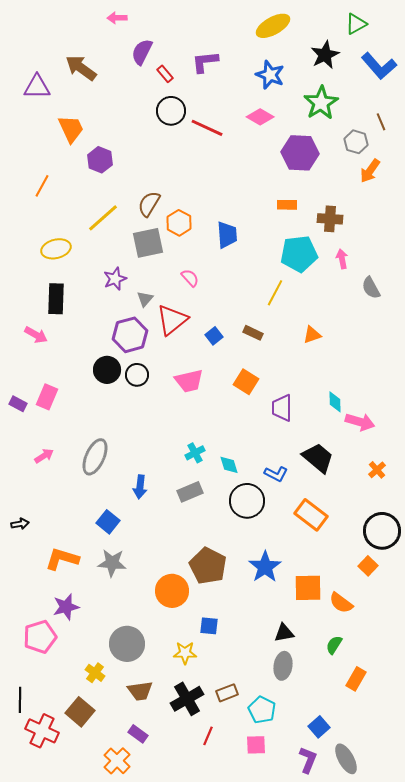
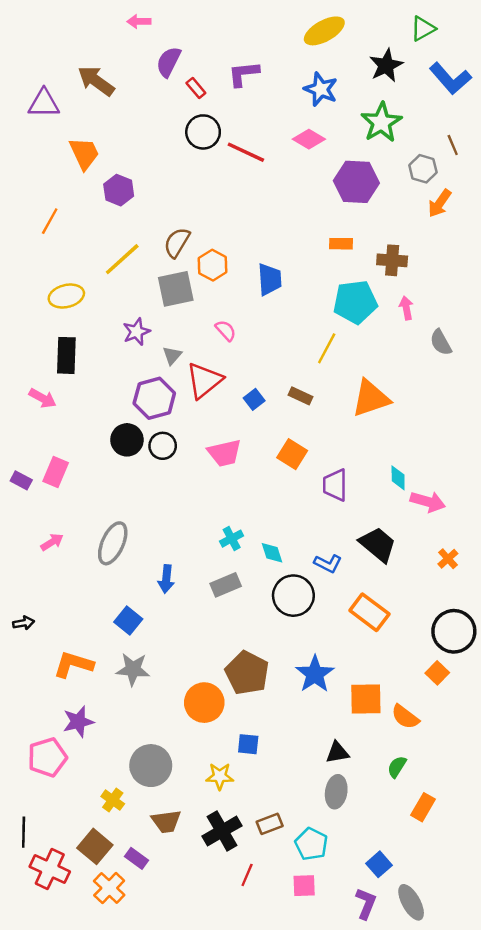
orange triangle: (312, 335) -> (371, 398), size x1.8
purple rectangle: (138, 734) -> (136, 858), moved
orange cross: (117, 761) -> (109, 888), moved

